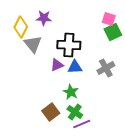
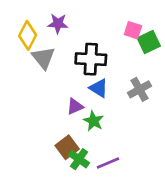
pink square: (109, 19) -> (133, 30), moved
purple triangle: (57, 65) -> (75, 106), moved
blue triangle: (75, 67) -> (99, 88), turned 35
green cross: (75, 112) -> (79, 159), moved

